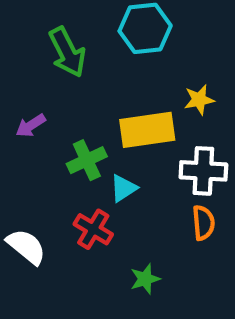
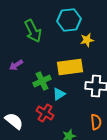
yellow star: (199, 100) -> (87, 40), moved
orange semicircle: (203, 223) -> (96, 122), moved

